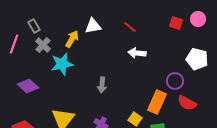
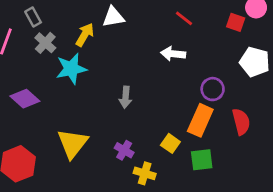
red square: (176, 23) -> (236, 22), moved
red line: (130, 27) -> (184, 18), moved
purple circle: (175, 81) -> (213, 89), moved
red semicircle: (187, 103) -> (241, 122), turned -132

